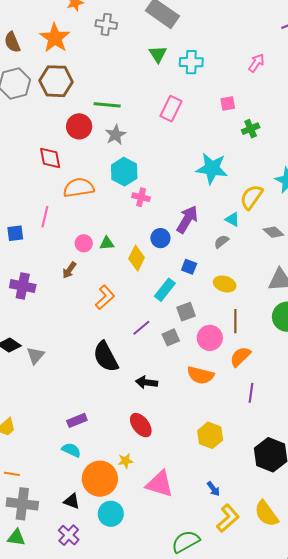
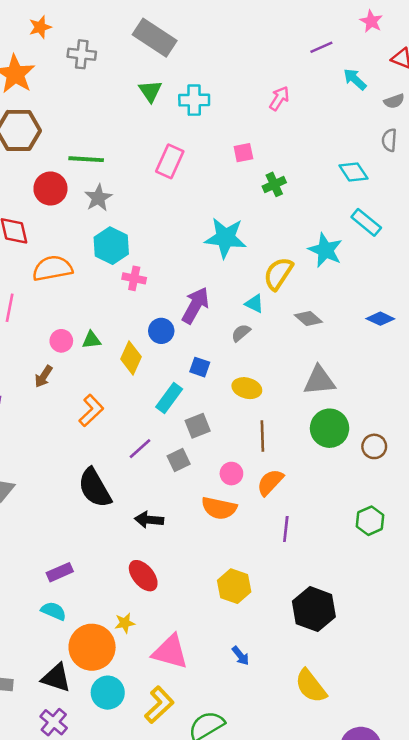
pink circle: (210, 338) -> (231, 474), moved, size x0.7
black triangle: (72, 501) -> (56, 678), size x1.4
yellow L-shape: (228, 518) -> (159, 705), moved

